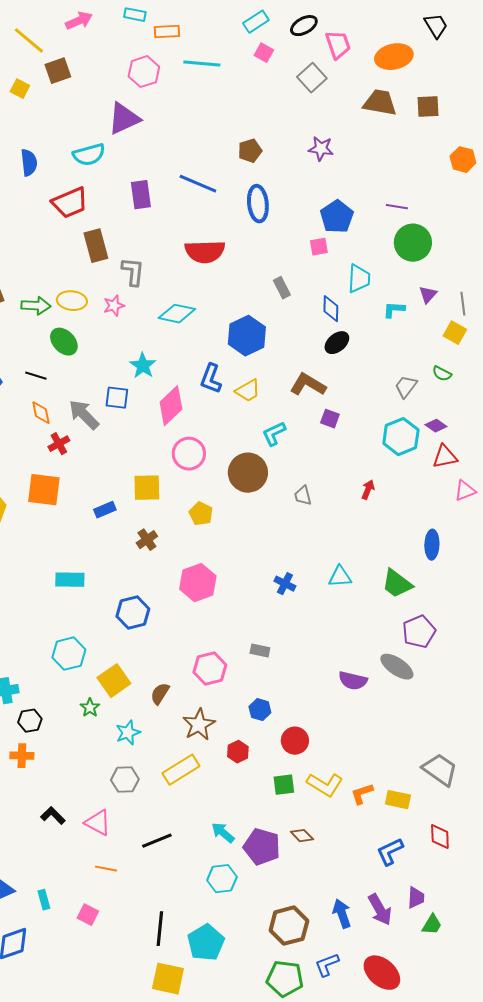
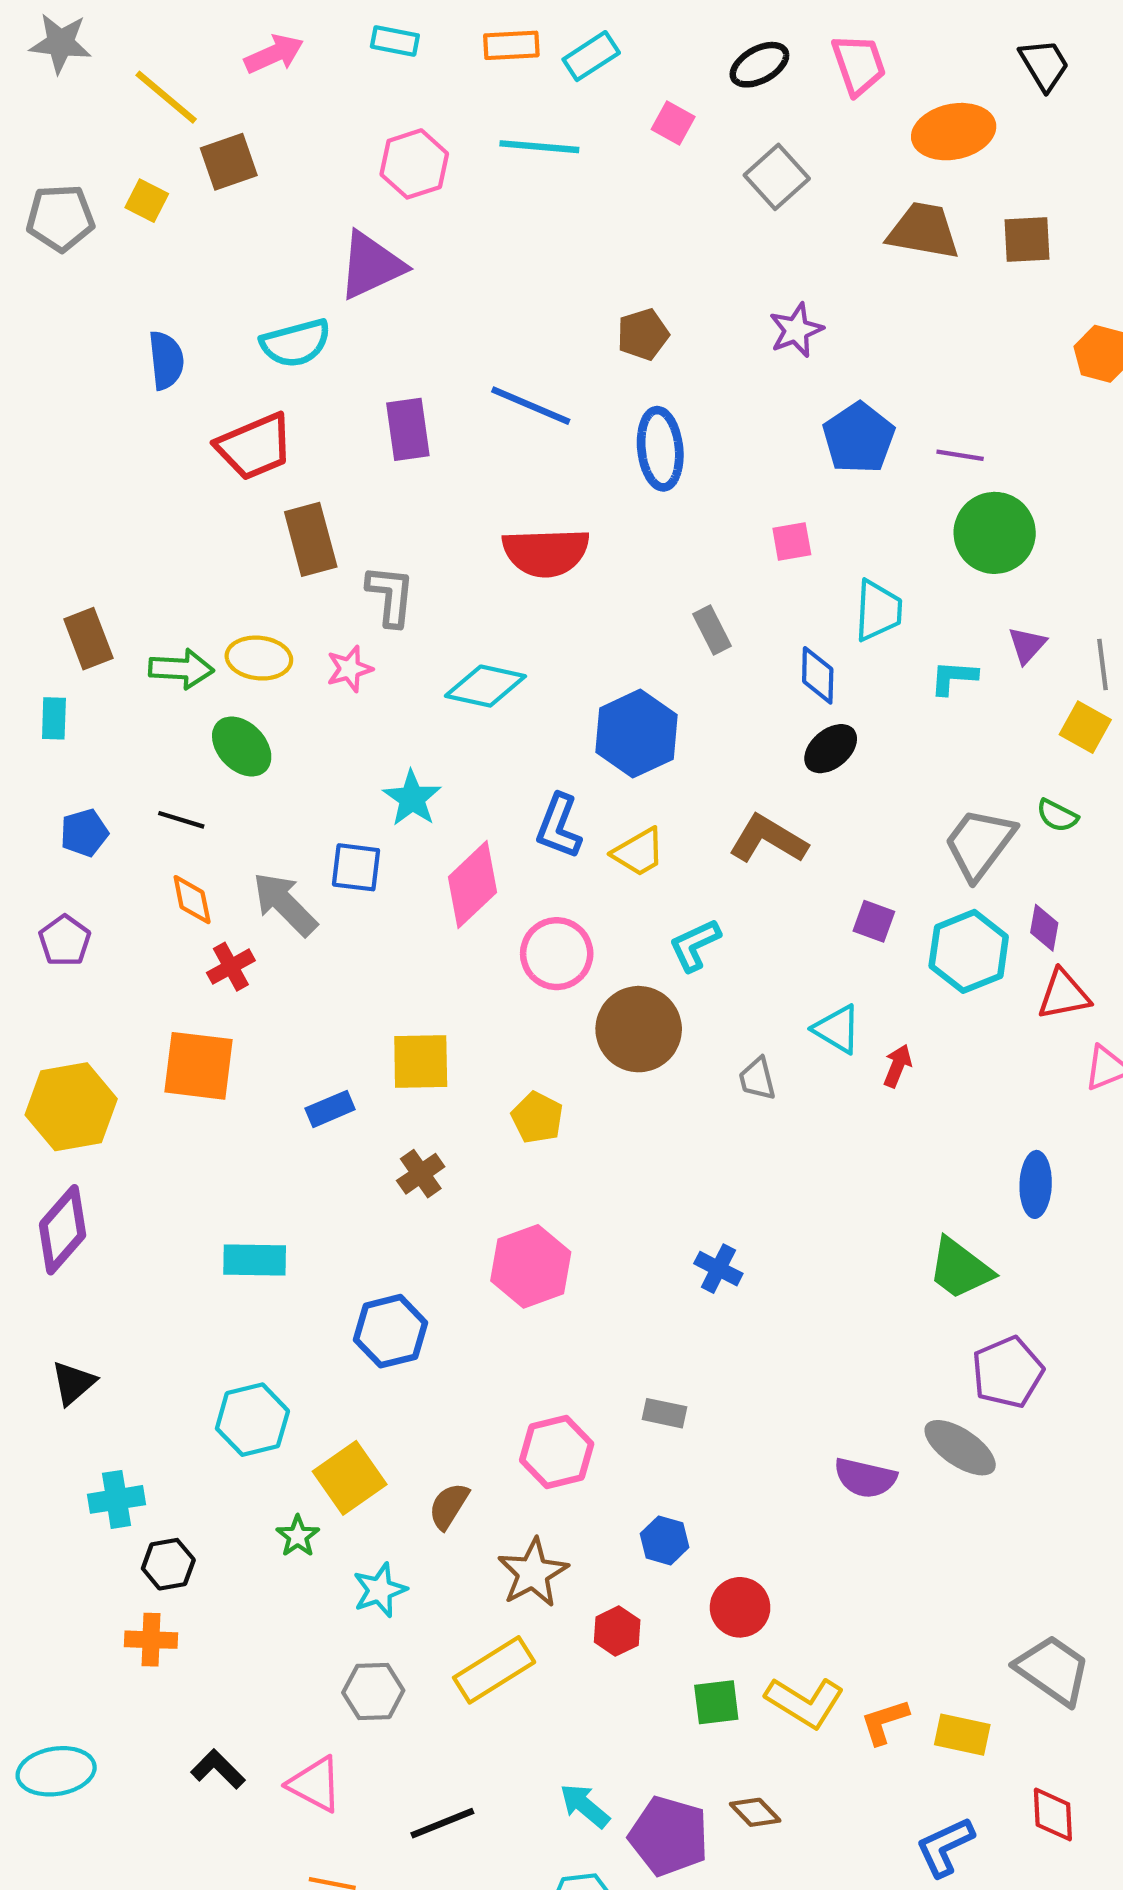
cyan rectangle: (256, 22) -> (591, 56), moved
orange rectangle: (167, 32) -> (511, 45), moved
pink trapezoid: (338, 45) -> (859, 65), moved
purple star: (321, 149) -> (796, 330), turned -30
blue pentagon: (337, 217) -> (859, 438), moved
gray trapezoid: (406, 387) -> (980, 844), size x1.5
purple square: (330, 419) -> (874, 921), moved
purple diamond: (436, 426) -> (1044, 928), turned 65
pink circle: (189, 454) -> (557, 954), moved
cyan triangle: (340, 577) -> (837, 1029), moved, turned 35

